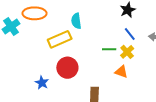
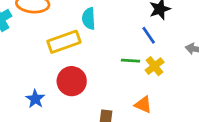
blue line: (130, 34) -> (149, 35), moved
orange triangle: (121, 72) -> (143, 105), moved

